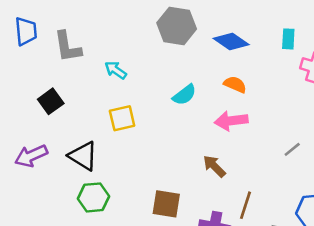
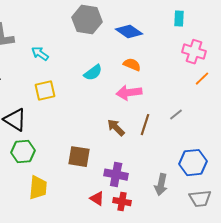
cyan rectangle: (288, 39) -> (179, 19), moved
brown line: (245, 205) -> (145, 125), moved

